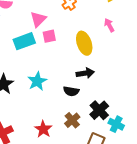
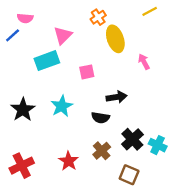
pink arrow: (109, 25) -> (144, 62), moved
pink square: (49, 36) -> (87, 72), moved
yellow ellipse: (84, 43) -> (115, 39), moved
cyan cross: (116, 124) -> (158, 145), moved

